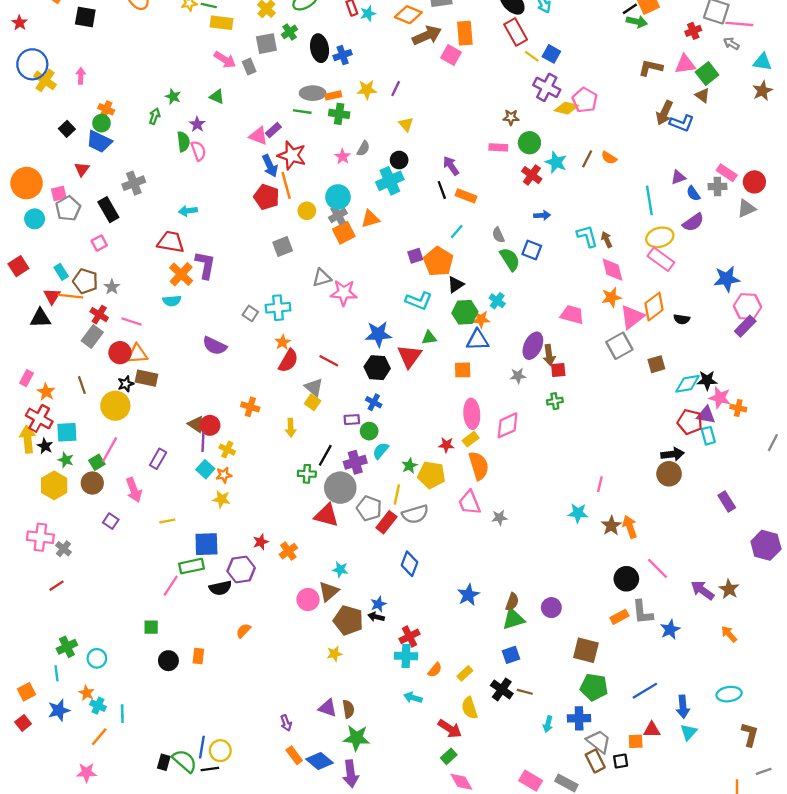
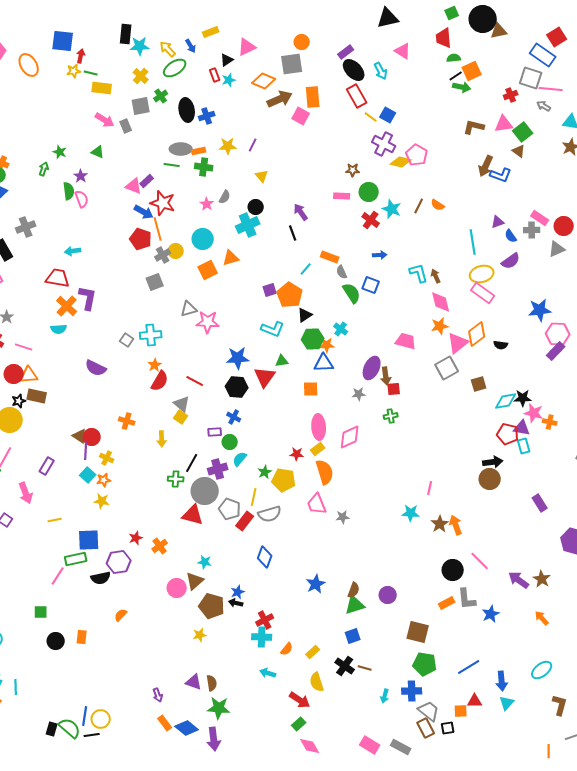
blue arrow: (270, 166) -> (144, 212), turned -36
orange rectangle: (466, 196) -> (330, 257), moved
gray cross: (338, 215) -> (163, 255), moved
cyan ellipse: (729, 694) -> (542, 670), turned -30

